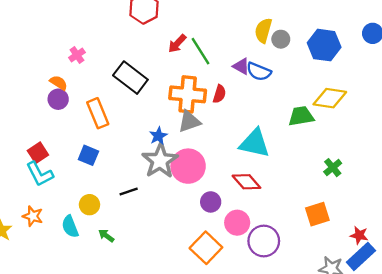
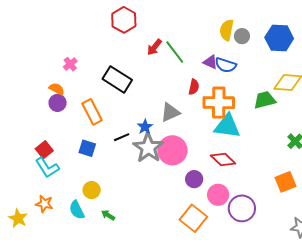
orange cross: (188, 94) -> (219, 103), moved
black line: (129, 192) -> (122, 137), moved

